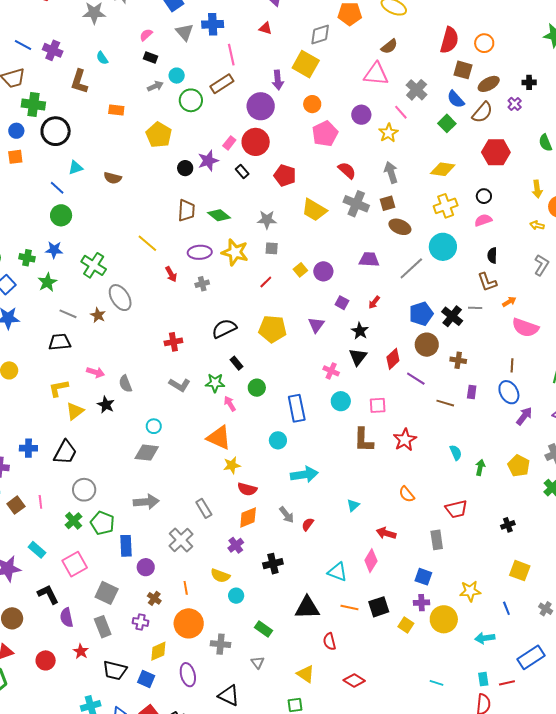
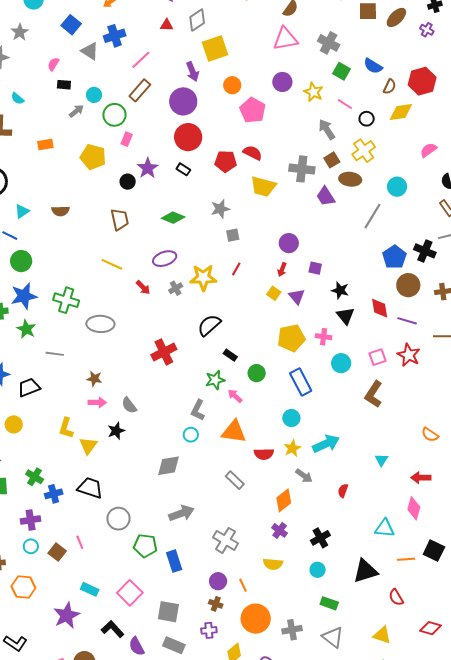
gray diamond: (320, 35) -> (197, 20), moved
pink line: (231, 55) -> (141, 60), turned 75
yellow square: (306, 64) -> (215, 49), turned -32
blue semicircle: (456, 99) -> (373, 66), moved
pink line: (401, 112) -> (345, 104), moved
brown semicircle: (482, 112) -> (390, 87), moved, size x0.7
green square: (447, 123) -> (341, 71), moved
pink rectangle: (229, 143) -> (127, 139), moved
yellow diamond: (443, 169) -> (401, 112), moved
red semicircle: (347, 170) -> (253, 153), moved
black circle: (484, 196) -> (367, 119), moved
yellow cross: (446, 206) -> (364, 151), moved
brown trapezoid: (186, 211) -> (120, 219), moved
cyan circle: (443, 247) -> (397, 187), size x0.7
blue star: (54, 250) -> (24, 296), size x1.5
yellow star: (235, 252) -> (203, 278), moved
purple trapezoid: (369, 259) -> (326, 196), moved, turned -110
yellow square: (300, 270) -> (274, 293), moved
gray ellipse: (120, 298) -> (100, 324), turned -40
red arrow: (374, 302) -> (282, 270), moved
brown star: (98, 315) -> (94, 379), moved
yellow pentagon: (273, 329) -> (291, 338), moved
black trapezoid: (60, 342) -> (29, 387), moved
red cross: (173, 342) -> (164, 352), size x1.4
red diamond: (393, 359) -> (380, 308), turned -40
gray L-shape: (180, 385) -> (198, 410), moved, turned 100
yellow L-shape: (58, 388) -> (66, 428), turned -45
black star: (106, 405) -> (116, 431), turned -30
cyan circle: (154, 426) -> (191, 435), moved
brown L-shape: (364, 440) -> (374, 394), turned 48
red star: (405, 440) -> (409, 355), moved
black trapezoid: (65, 452) -> (90, 488), turned -84
yellow star: (232, 465) -> (292, 448), moved
red semicircle: (247, 489) -> (264, 454), moved
gray rectangle: (204, 508) -> (235, 480), moved
gray arrow: (287, 515) -> (304, 476), moved
green cross: (74, 521) -> (35, 477), moved
purple circle: (146, 567) -> (218, 581), moved
cyan circle: (236, 596) -> (318, 570), moved
black square: (379, 607) -> (434, 551), turned -30
gray rectangle: (103, 627) -> (174, 645), turned -30
gray triangle: (258, 662) -> (333, 637), size x1.6

